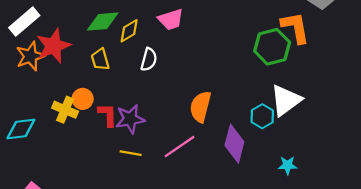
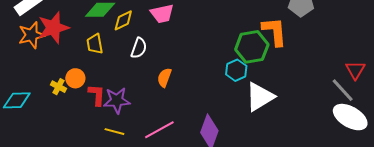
orange semicircle: (200, 107) -> (164, 78), moved, size x0.7
yellow cross: (65, 110) -> (59, 87), size x0.7
cyan hexagon: (262, 116) -> (236, 70), moved

